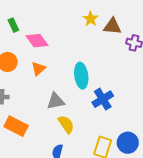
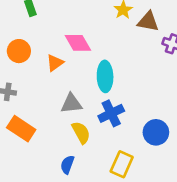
pink diamond: (37, 41) -> (78, 43), moved
blue cross: (103, 99) -> (111, 113), moved
blue circle: (128, 143) -> (156, 132), moved

